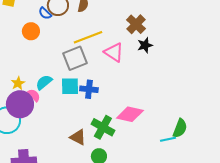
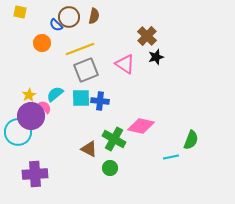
yellow line: (88, 37) -> (80, 49), moved
cyan line: (168, 139) -> (171, 157), moved

